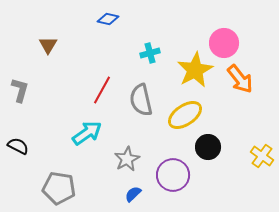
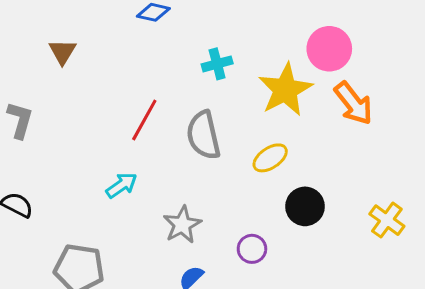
yellow ellipse: (185, 115) -> (270, 158), size x0.7
cyan arrow: (87, 133) -> (122, 185), size x0.7
purple circle: (173, 175) -> (252, 249), size x0.6

